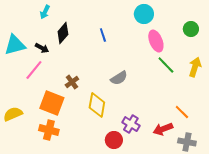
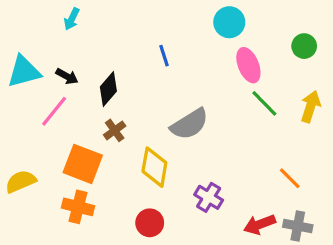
black diamond: (63, 33) -> (108, 89), moved
gray semicircle: (119, 78) -> (189, 124), size x1.4
red arrow: (163, 129) -> (260, 224), moved
red circle: (114, 140) -> (150, 223), moved

